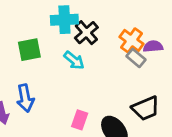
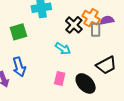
black cross: (86, 33) -> (74, 25), moved
gray rectangle: (136, 58) -> (96, 30), turned 56
cyan arrow: (74, 60) -> (63, 49), moved

